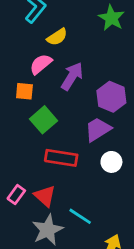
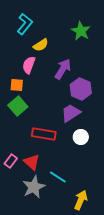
pink semicircle: (41, 64) -> (29, 65), turned -30
purple arrow: (72, 76) -> (63, 69), moved
green square: (43, 120) -> (18, 106), moved

